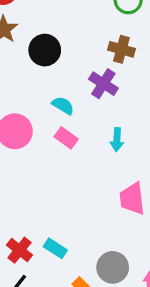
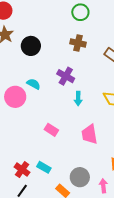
purple cross: (103, 84) -> (66, 76), moved
cyan semicircle: (63, 105) -> (34, 84), moved
pink rectangle: (66, 138) -> (51, 130), moved

